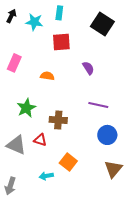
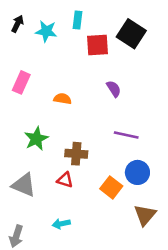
red square: (61, 42) -> (97, 45), moved
red triangle: (40, 140) -> (65, 180), moved
orange square: (68, 162) -> (111, 187), moved

